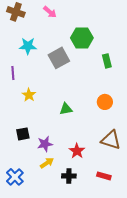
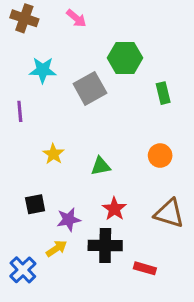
yellow star: (29, 95) -> (53, 154), moved
red star: (77, 151) -> (114, 209), moved
yellow arrow: (47, 163) -> (56, 249), moved
black cross: (69, 176) -> (105, 245), moved, size x1.5
red rectangle: (104, 176) -> (145, 268), moved

